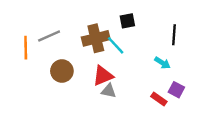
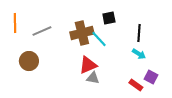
black line: (174, 35) -> (139, 33), moved
orange line: (26, 48) -> (15, 23), moved
brown circle: (62, 71) -> (29, 61), moved

